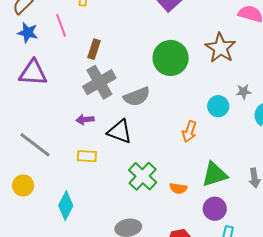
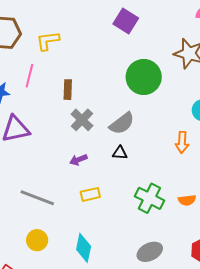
pink line: (61, 25) -> (29, 76), turned 50
gray cross: (99, 82) -> (82, 120), size x0.7
black triangle: (120, 132) -> (120, 153), moved, size x0.6

